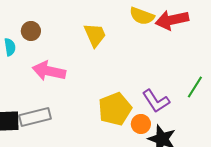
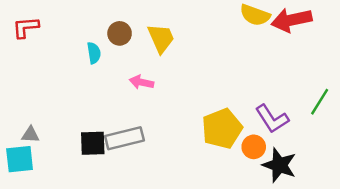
yellow trapezoid: (95, 35) -> (161, 38), moved
pink arrow: (49, 71) -> (141, 82), size x0.6

